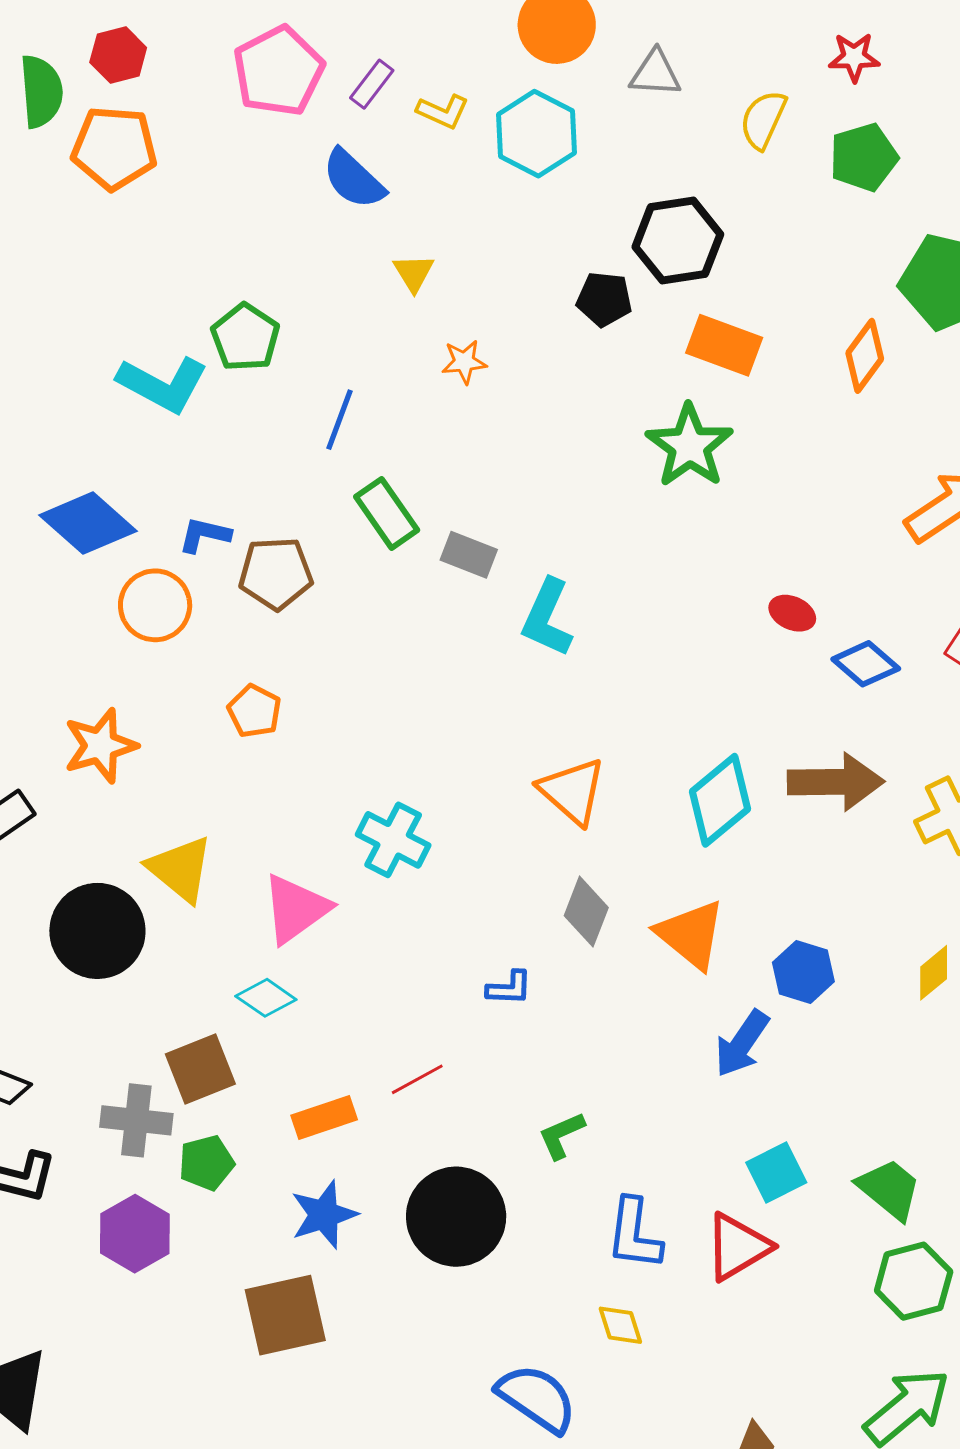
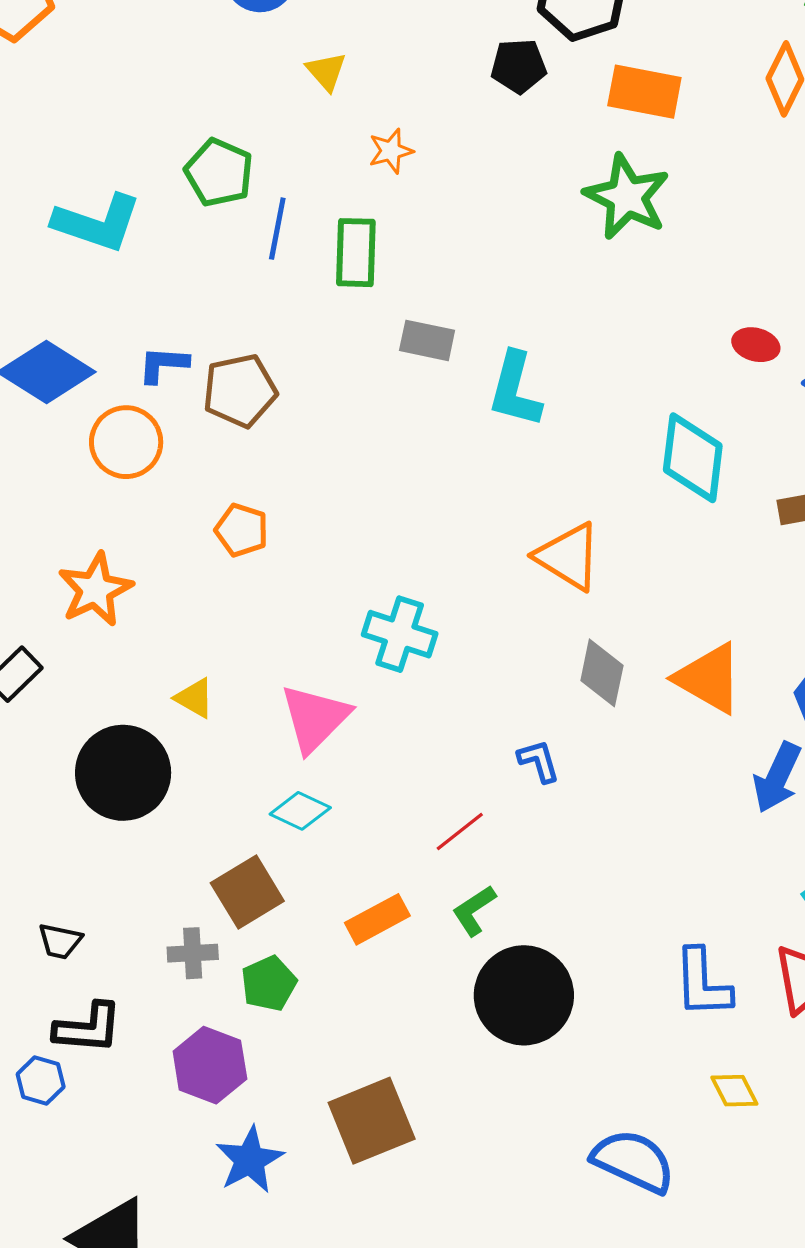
green pentagon: (245, 337) -> (219, 173), moved
green rectangle: (387, 513) -> (356, 253), moved, turned 46
cyan diamond: (720, 800) -> (693, 458), moved, turned -34
yellow triangle: (180, 869) -> (195, 698), size x0.6
blue L-shape: (509, 988) -> (539, 761), turned -99
red line: (417, 1079) -> (460, 831), moved
gray cross: (136, 1120) -> (193, 953), size x0.7
green L-shape: (561, 1135) -> (474, 911), moved
blue star: (324, 1215) -> (250, 1160), moved
yellow diamond: (620, 1325) -> (734, 1091), moved

